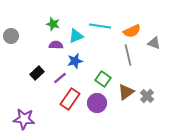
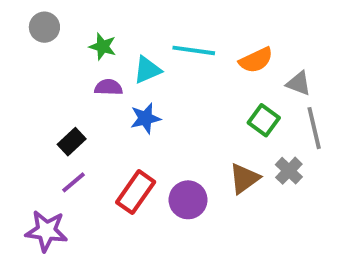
gray circle: (11, 36) -> (44, 27), moved
gray line: (128, 55) -> (314, 128), moved
purple line: (60, 78) -> (74, 182), moved
green square: (103, 79) -> (264, 120), moved
gray cross: (147, 96) -> (289, 171), moved

